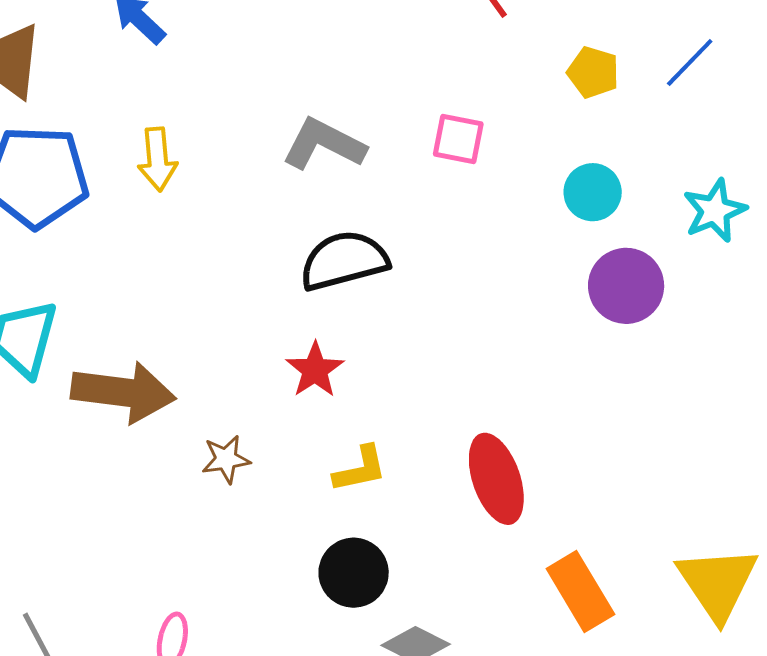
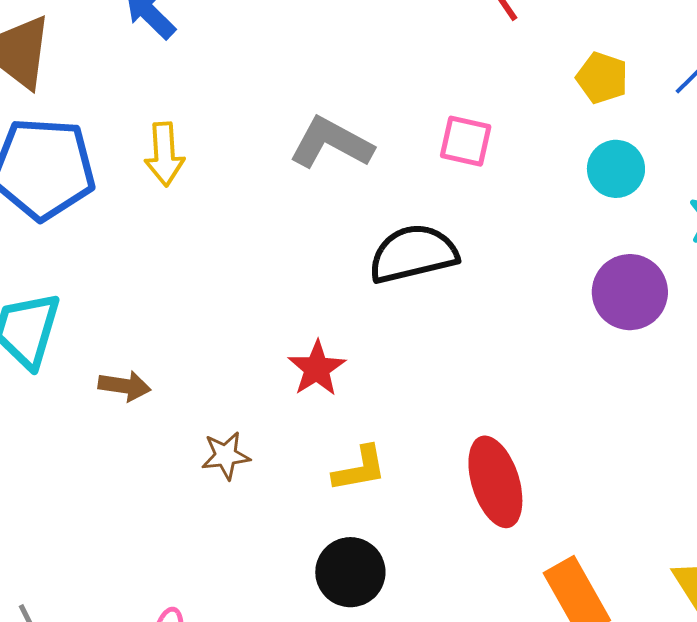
cyan circle: (593, 192) -> (616, 169), moved
black semicircle: (344, 261) -> (413, 254), moved
brown arrow: (123, 392) -> (125, 386), size x0.5

